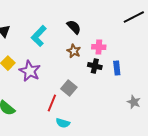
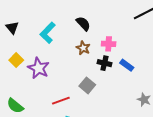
blue rectangle: (117, 68) -> (127, 65), turned -48
gray square: (69, 88) -> (87, 85), moved
red line: (52, 103) -> (61, 101), turned 48

